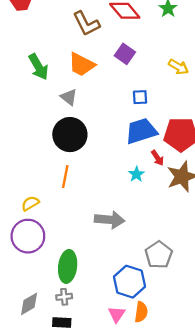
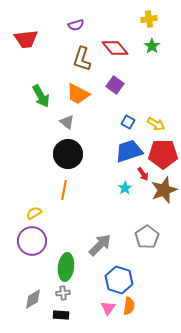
brown L-shape: (86, 24) -> (82, 59), turned 45
yellow arrow: (179, 67) -> (156, 124), moved
blue square: (140, 97) -> (128, 122), turned 32
gray arrow: (110, 220) -> (100, 245), moved, turned -50
gray pentagon: (159, 255) -> (147, 237), moved

